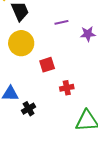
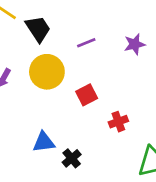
purple line: (61, 22) -> (86, 43), moved

